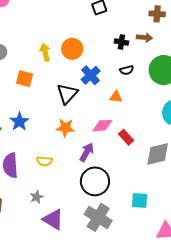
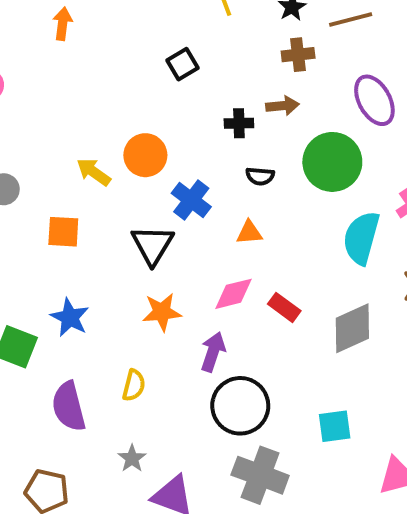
yellow arrow: (45, 52) -> (94, 172), turned -30
black semicircle: (127, 70) -> (260, 176), turned 32
yellow semicircle: (44, 161) -> (134, 385), turned -70

